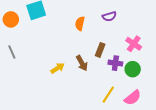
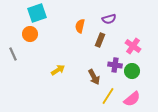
orange circle: (11, 19) -> (30, 34), moved
brown rectangle: (100, 50) -> (100, 40), moved
brown arrow: (82, 63) -> (94, 77), moved

